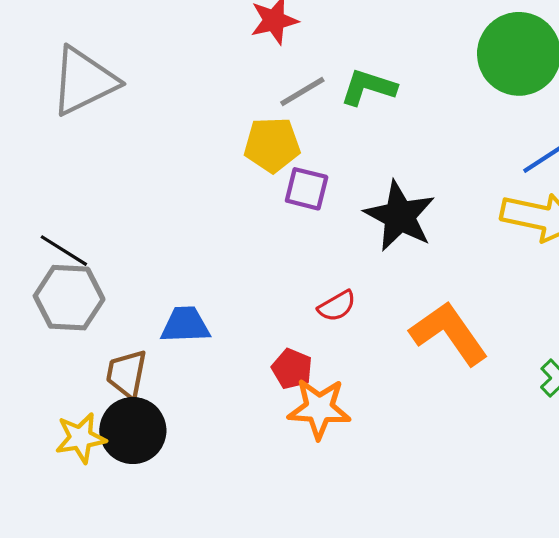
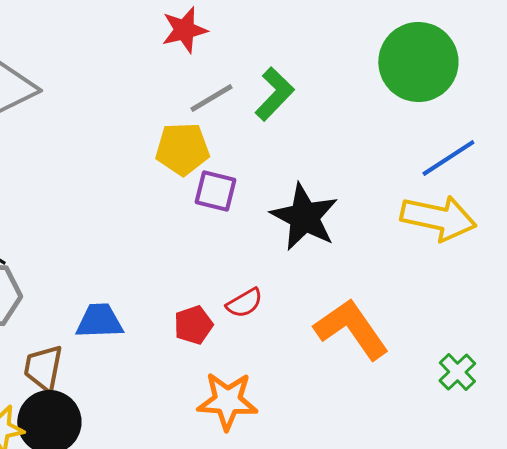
green L-shape: (368, 87) -> (274, 94), turned 116
red pentagon: (292, 369) -> (193, 325), moved, turned 30

